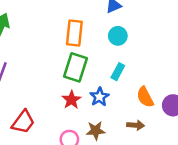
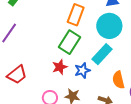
cyan circle: (118, 36) -> (109, 26), size x1.6
cyan rectangle: (118, 72) -> (102, 54), size x1.5

